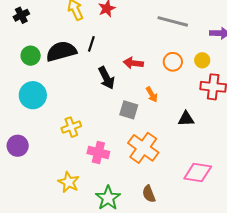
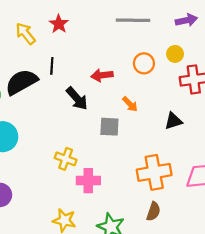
yellow cross: (71, 127) -> (66, 159), moved, turned -36
orange cross: (143, 148) -> (154, 172), moved, turned -32
brown semicircle: (149, 194) -> (153, 211), turned -126

